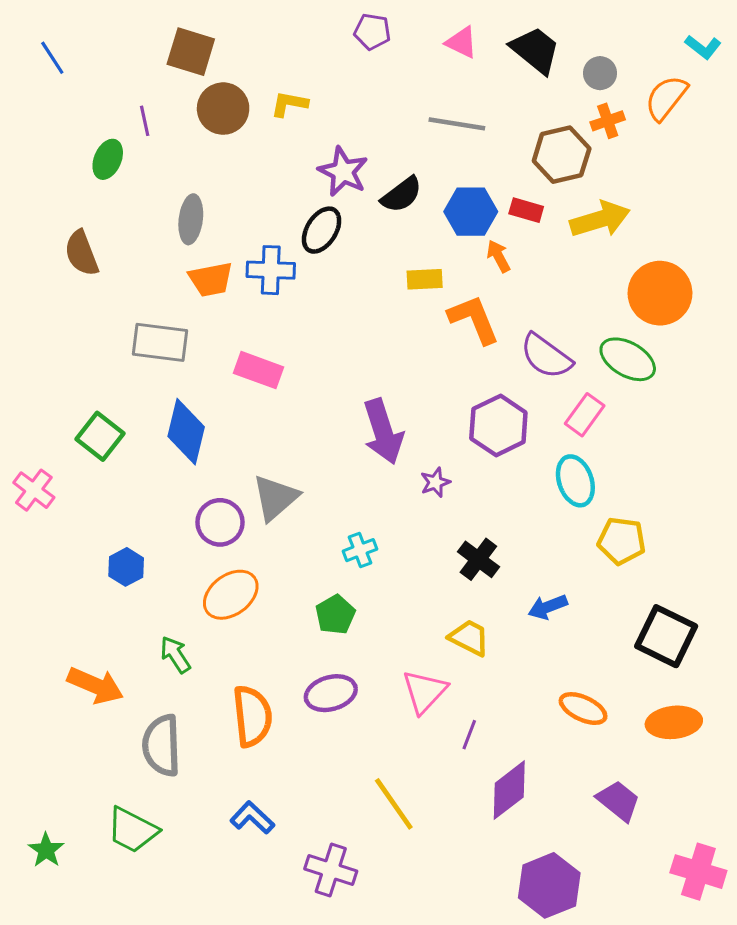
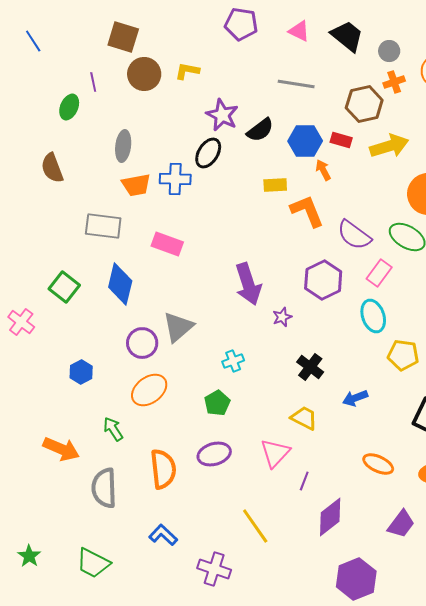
purple pentagon: (372, 32) -> (241, 24), size x1.4
purple trapezoid: (618, 801) -> (401, 524), turned 88
green trapezoid: (132, 830) -> (93, 563), moved

